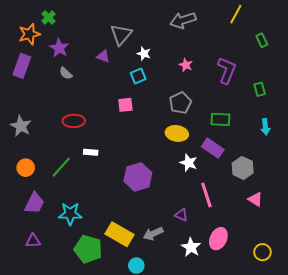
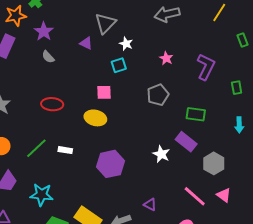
yellow ellipse: (177, 133) -> (95, 118), moved
white rectangle: (91, 152) -> (65, 150), moved
pink line: (206, 195) -> (195, 196), moved, turned -35

